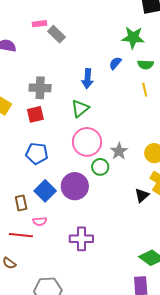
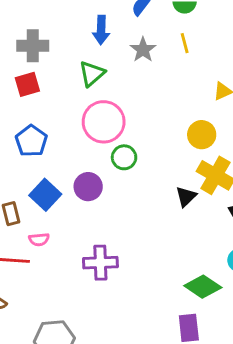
gray star: (119, 151) -> (143, 50), moved
blue pentagon: (37, 153) -> (31, 141), turned 30
purple circle: (75, 186) -> (88, 187), size x0.7

